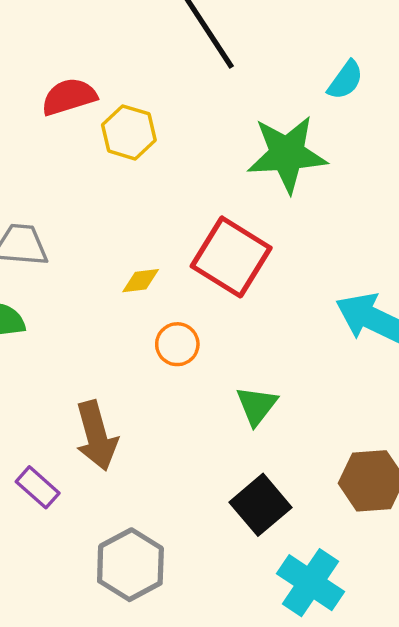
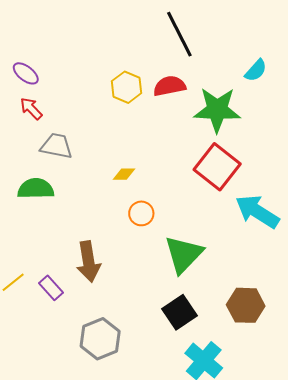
red semicircle: (69, 97) -> (170, 86), moved
red square: (231, 257) -> (217, 167), moved
green triangle: (257, 406) -> (184, 254), size x1.6

